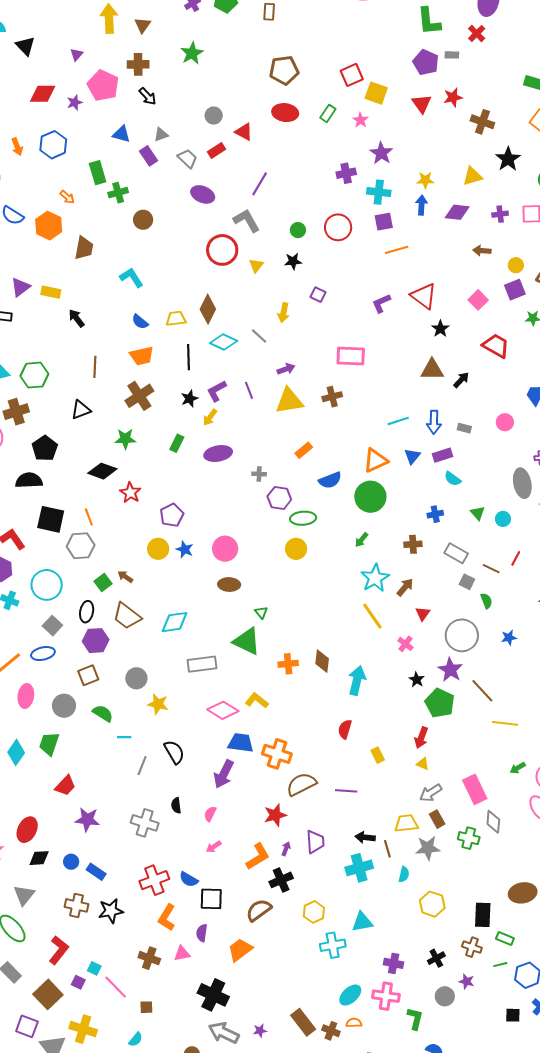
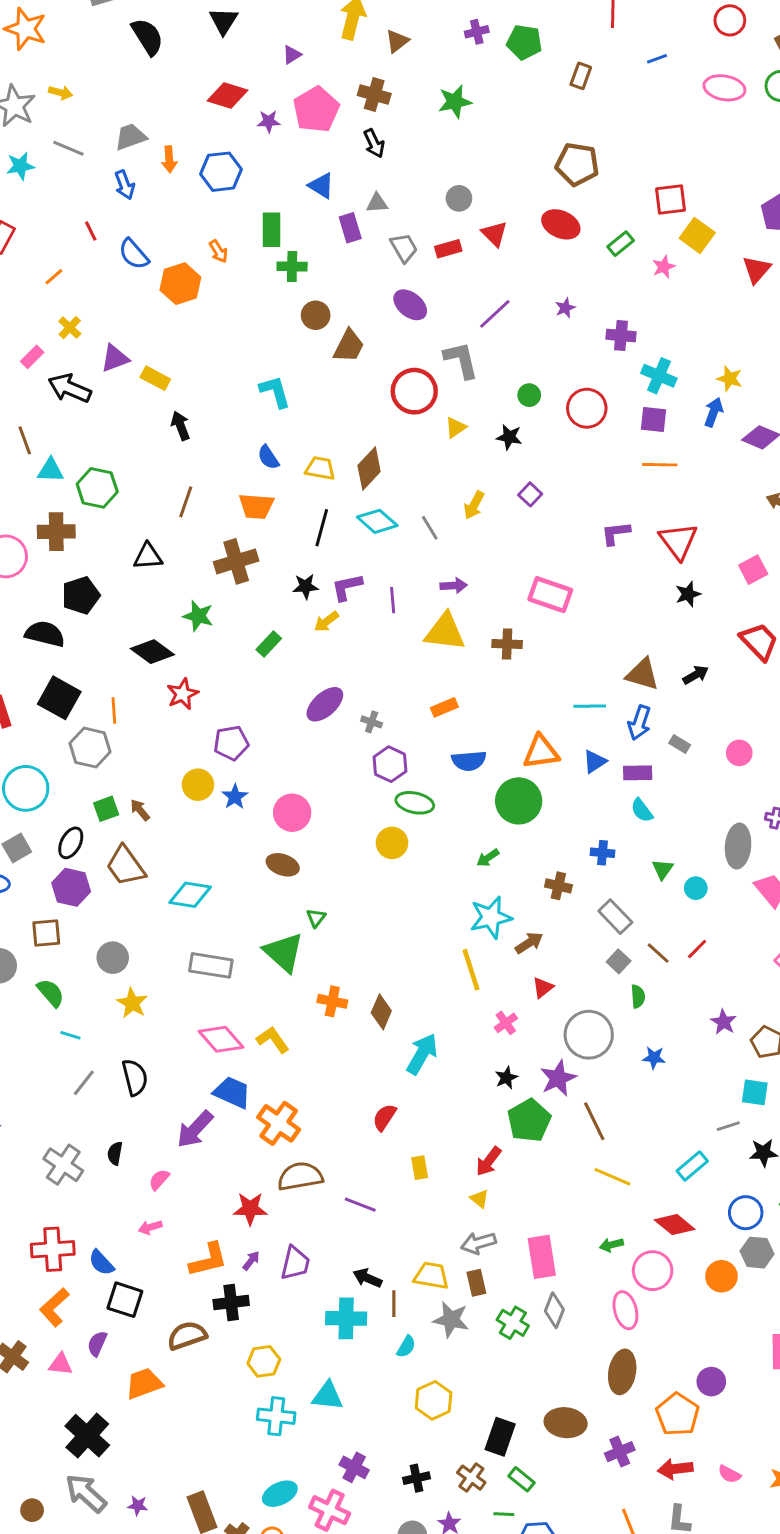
purple star: (381, 153) -> (565, 308), moved, size x0.6
brown trapezoid: (84, 248) -> (349, 346), moved
brown triangle: (432, 370) -> (642, 674), moved
purple ellipse: (218, 454) -> (325, 704), moved, turned -48

